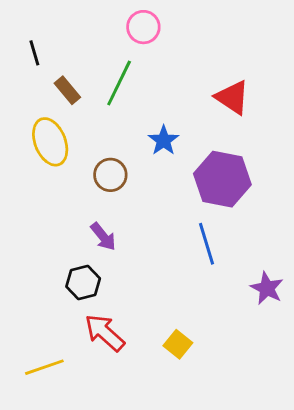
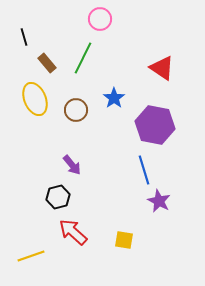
brown circle: (110, 175) -> (76, 110), moved
purple star: (267, 288) -> (159, 201), moved
yellow square: (178, 344) -> (124, 240), turned -30

